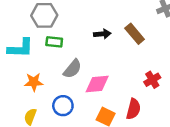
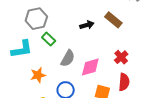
green rectangle: (54, 42) -> (49, 39), turned 48
red cross: (152, 80) -> (121, 57), moved

